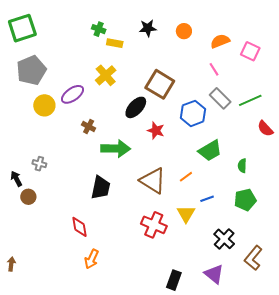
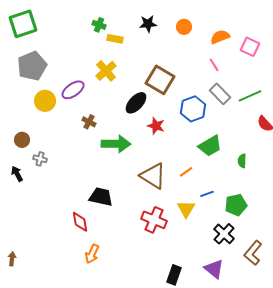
black trapezoid: (101, 188) -> (101, 197), moved, turned -90
brown circle: (28, 197) -> (22, 140), moved
green pentagon: (245, 200) -> (236, 205), moved

